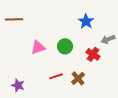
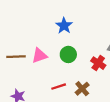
brown line: (14, 19) -> (16, 57), moved
blue star: (86, 21) -> (64, 26), moved

